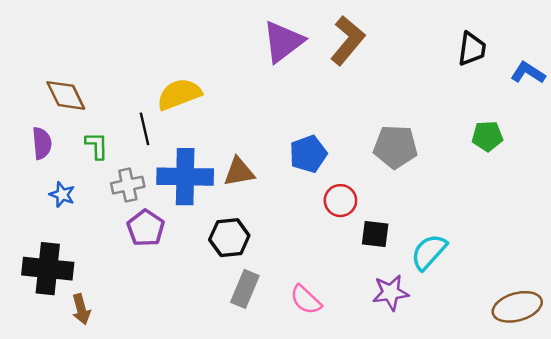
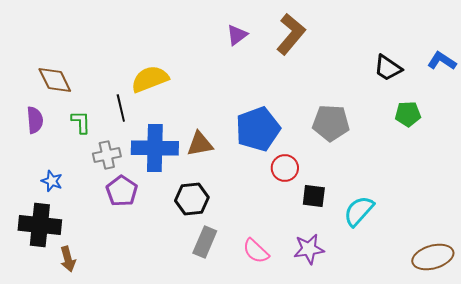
purple triangle: (283, 42) -> (237, 35), size x0.6
black trapezoid: (472, 49) -> (388, 68), moved, turned 116
blue pentagon: (308, 154) -> (258, 129), size x1.4
blue star: (62, 195) -> (52, 181), moved
purple star: (391, 293) -> (309, 249), moved

